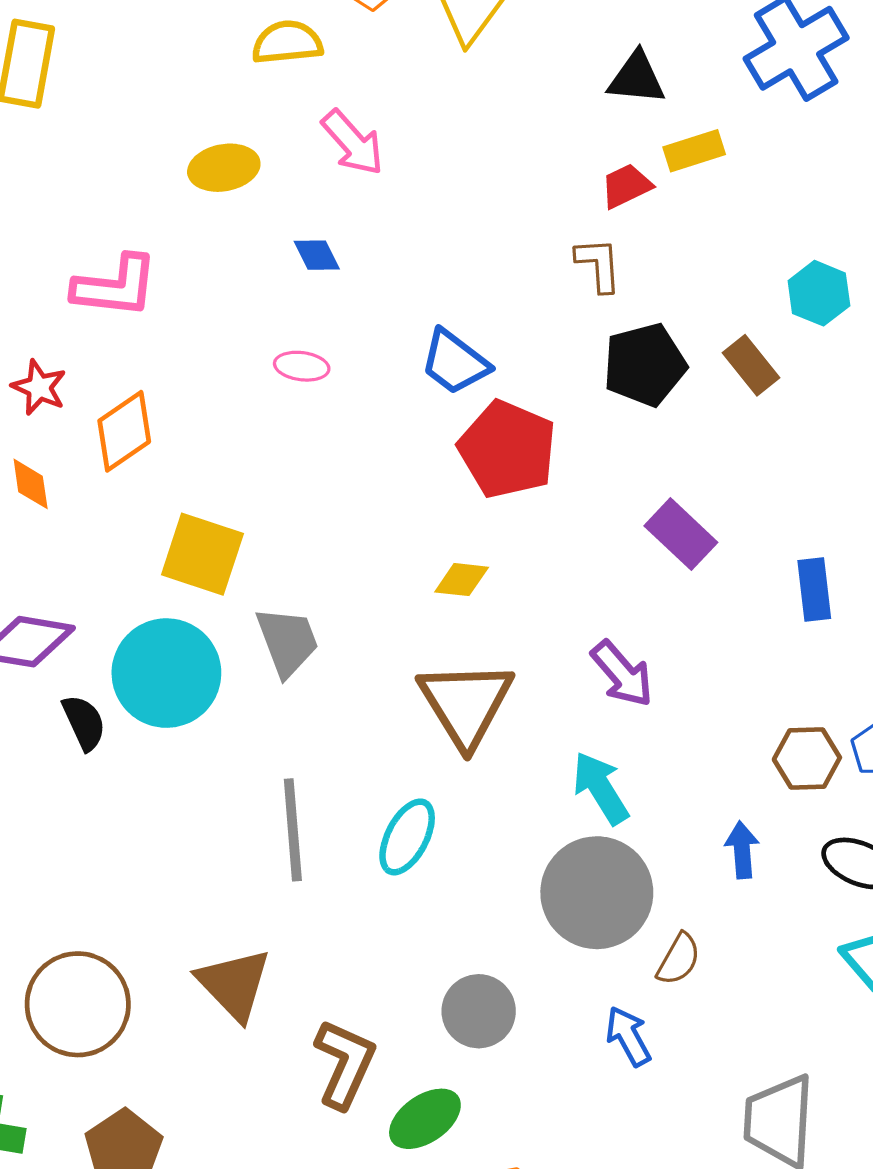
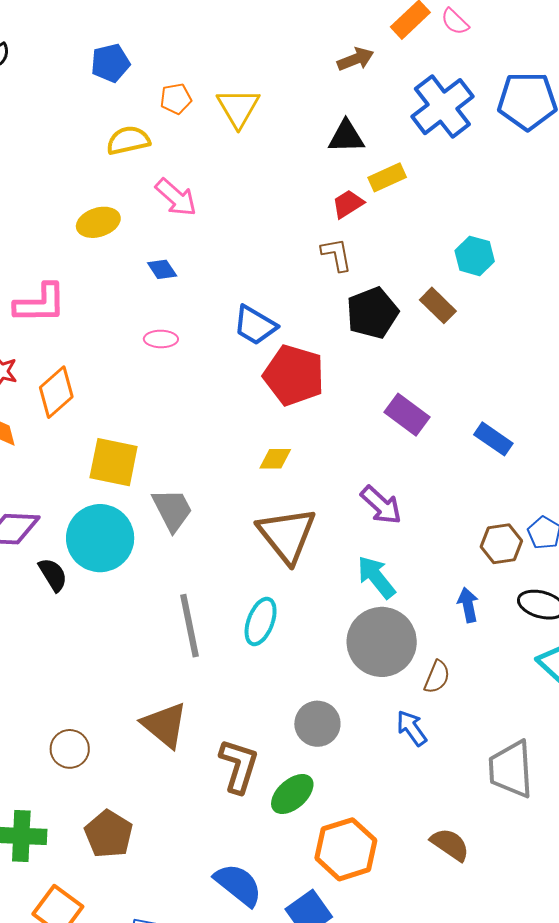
blue rectangle: (814, 589) -> (493, 439), turned -42
brown circle: (78, 1004) -> (70, 749), size x0.6

